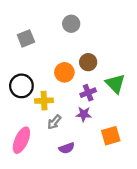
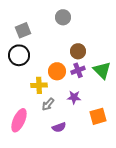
orange circle: (64, 72) -> (57, 71), moved
black circle: (21, 86) -> (19, 55), moved
purple cross: (88, 93) -> (78, 70), moved

